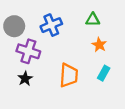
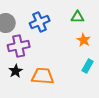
purple cross: (28, 51) -> (19, 46), turned -30
orange trapezoid: (69, 75) -> (43, 76), moved, turned -90

